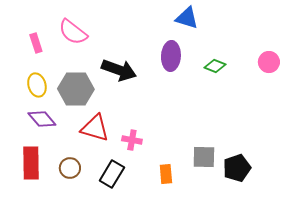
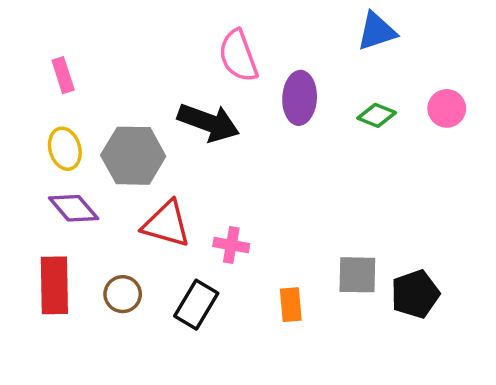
blue triangle: (187, 18) -> (377, 31), moved, turned -35
pink semicircle: (73, 32) -> (238, 56), moved, turned 32
pink circle: (269, 62) -> (447, 108), moved

